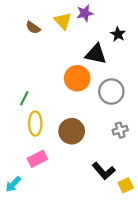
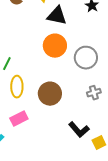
black triangle: (96, 54) -> (57, 16), moved

